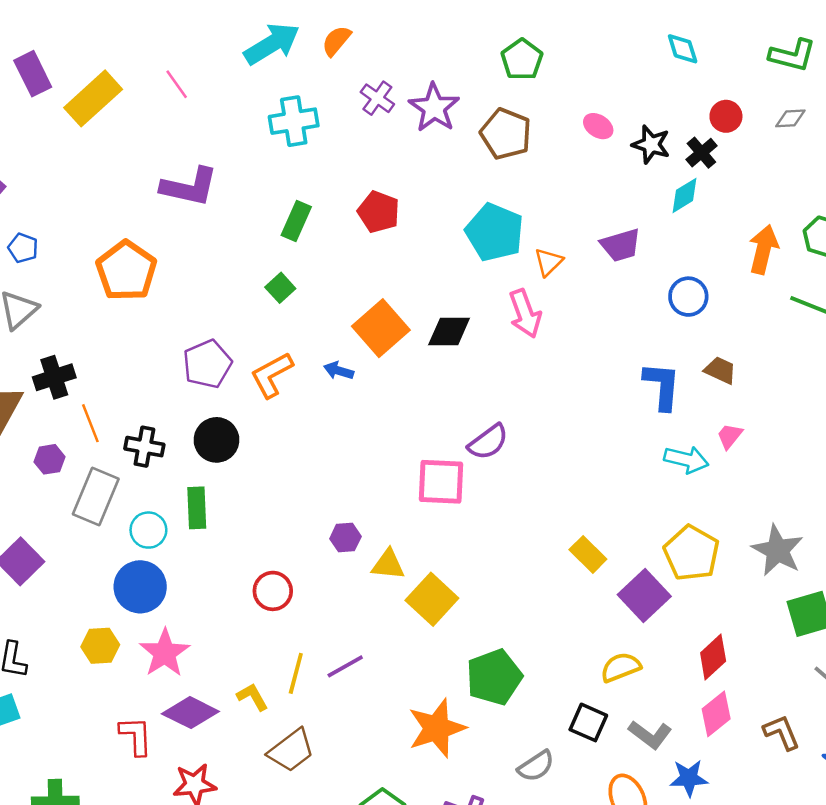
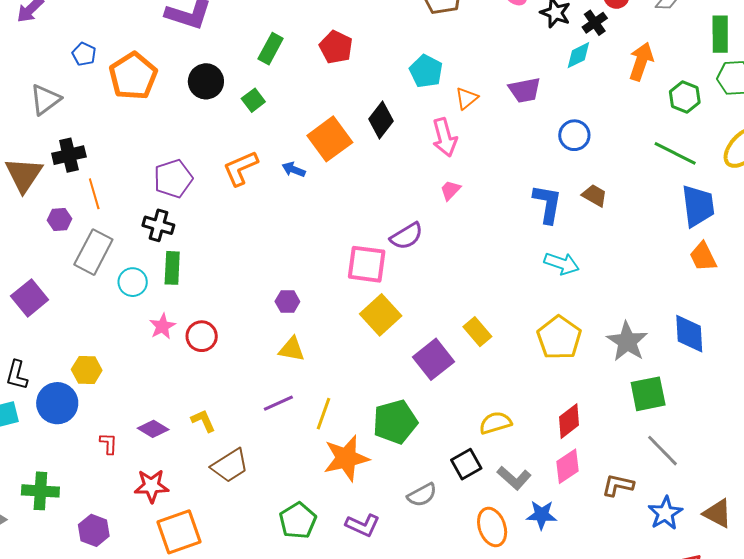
cyan pentagon: (495, 232) -> (426, 71), size x0.7
blue pentagon: (23, 248) -> (84, 54), moved
orange arrow: (763, 249) -> (641, 61), moved
black diamond: (449, 332) -> (381, 120), moved, turned -57
purple pentagon: (207, 364) -> (173, 179), moved
pink trapezoid: (730, 436) -> (450, 190), moved
black circle: (217, 440) -> (206, 81), moved
black cross: (144, 447) -> (158, 225), moved
yellow triangle: (388, 565) -> (292, 349), moved
blue circle: (140, 587) -> (57, 403), moved
red circle: (273, 591) -> (202, 336), moved
purple square: (644, 596) -> (433, 359), moved
yellow square: (432, 599) -> (381, 315), moved
pink star: (165, 653) -> (162, 326), moved, size x0.7
yellow line: (296, 673) -> (324, 414), moved
purple diamond: (190, 713) -> (153, 429), size x0.7
black square: (588, 722) -> (466, 464), turned 32
brown L-shape: (782, 732) -> (618, 485), turned -60
red L-shape: (136, 736) -> (108, 443), size x0.7

